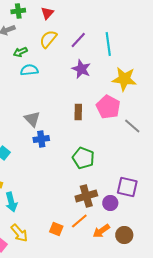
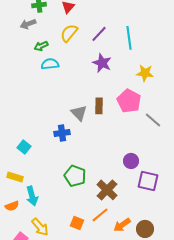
yellow star: (124, 79) -> (145, 73), size x0.7
gray triangle: (32, 119) -> (79, 113), moved
green pentagon: (83, 158) -> (75, 176), moved
brown cross: (86, 196) -> (107, 190), turned -30
purple circle: (110, 203) -> (131, 161), moved

